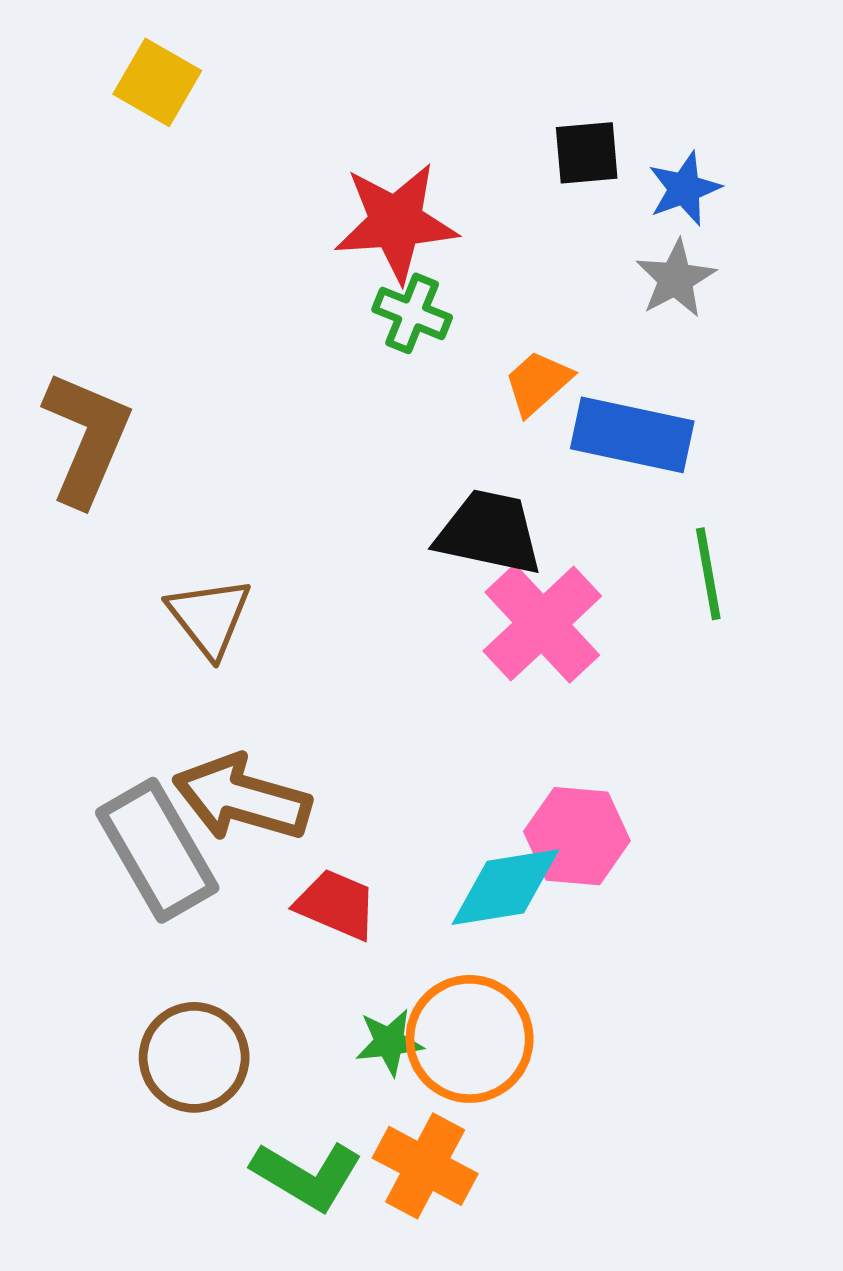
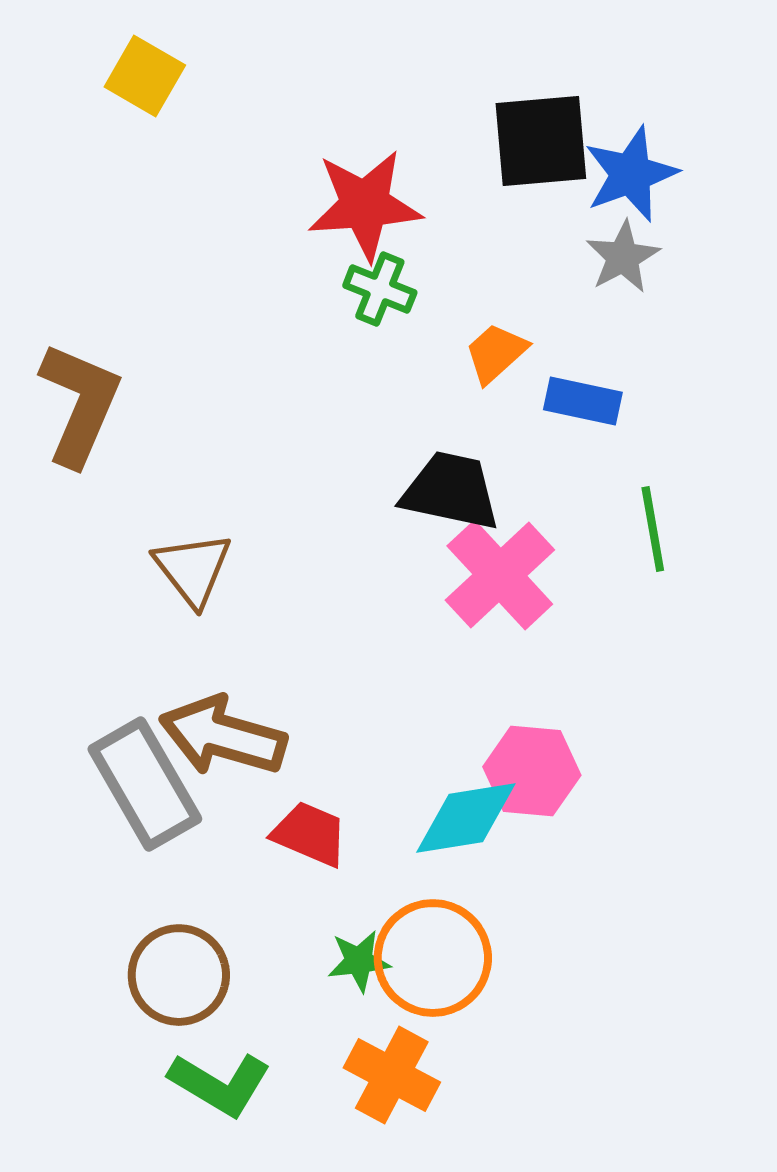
black square: (587, 153) -> (541, 141), size x1.6
blue star: (684, 189) -> (631, 174), size x1.4
blue rectangle: (632, 435) -> (583, 401), size x0.7
green L-shape: (307, 1176) -> (220, 1084), moved

